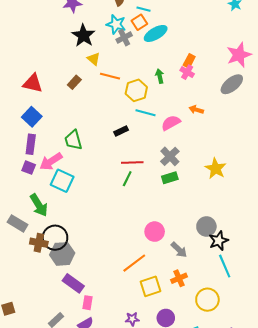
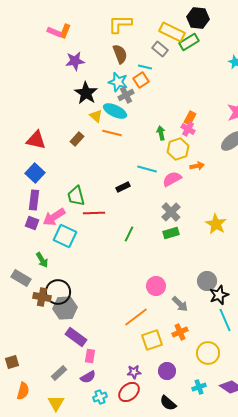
cyan ellipse: (156, 33) -> (115, 111), moved, turned 55
yellow hexagon: (136, 90) -> (178, 149), moved
orange arrow: (196, 110) -> (197, 166), turned 152
red line: (132, 162) -> (94, 213), moved
green arrow: (39, 205) -> (42, 260), size x0.7

